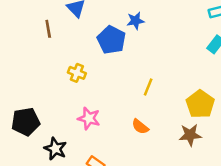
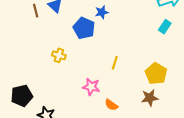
brown line: (48, 29) -> (36, 11), moved
pink star: (89, 118) -> (91, 87), moved
orange semicircle: (140, 127) -> (111, 105), moved

